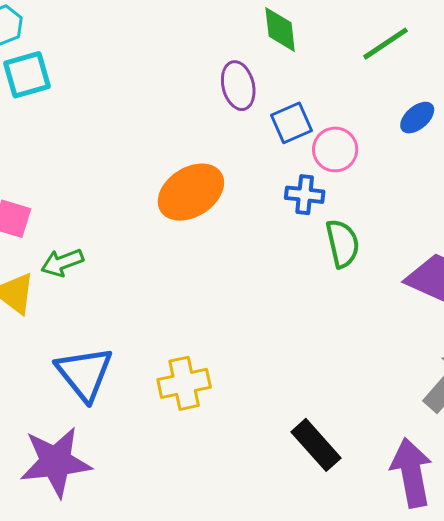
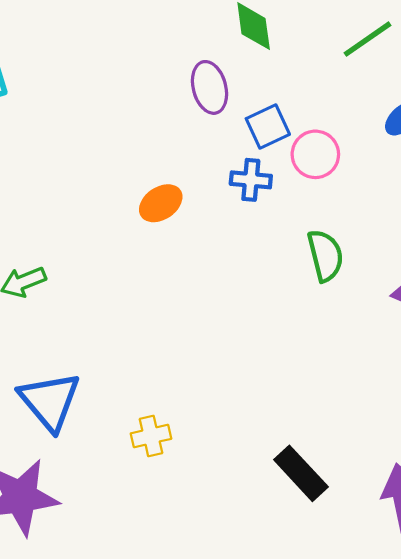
orange ellipse: (191, 192) -> (161, 203), size x0.6
blue cross: (305, 195) -> (251, 180), moved
yellow cross: (184, 383) -> (151, 436), moved, size x0.7

